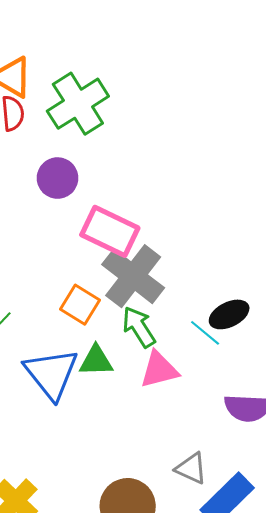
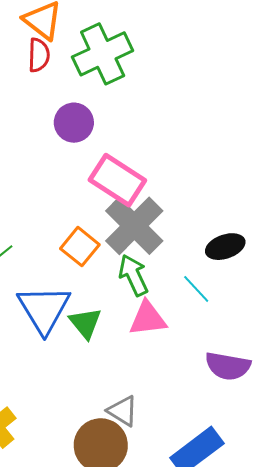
black ellipse: (229, 314) -> (225, 247), moved
green triangle: (96, 361) -> (85, 323), moved, turned 45
gray triangle: (191, 468) -> (123, 411), moved

